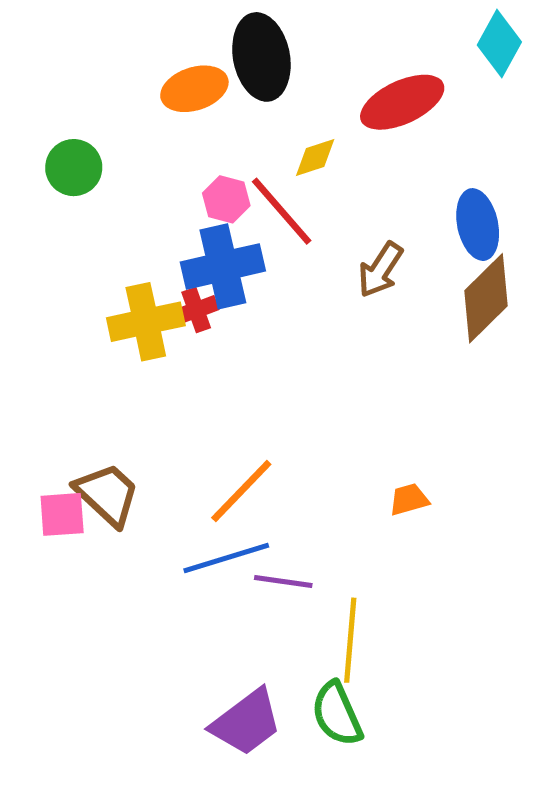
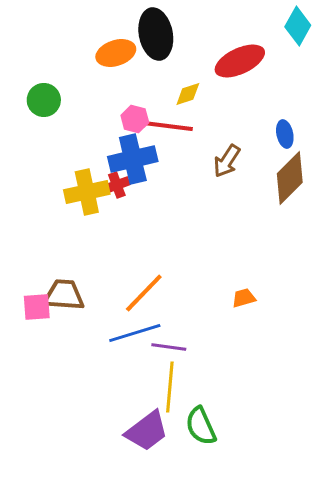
red line: (282, 211) -> (168, 126), turned -42
blue ellipse: (478, 225) -> (285, 134), size x0.7
brown trapezoid: (107, 494) -> (64, 295), turned -39
yellow line: (350, 640) -> (170, 387), moved

